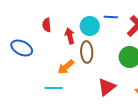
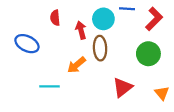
cyan line: (54, 88) -> (49, 86), moved

